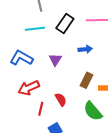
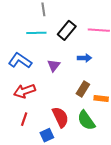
red semicircle: (61, 100) -> (60, 117), moved, size x1.5
red line: (41, 109) -> (24, 119), moved

